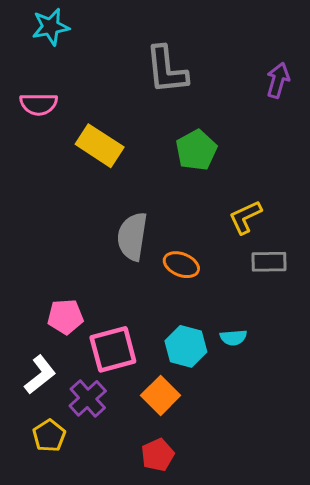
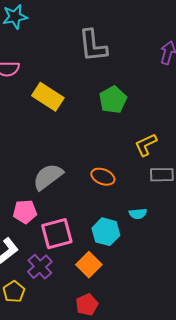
gray semicircle: (132, 236) -> (48, 177), moved, turned 44
cyan semicircle: (233, 337) -> (138, 214), moved

